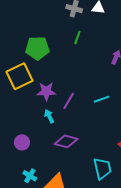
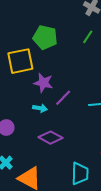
cyan arrow: (49, 116) -> (40, 108), turned 112

